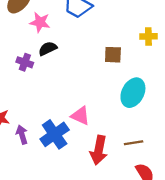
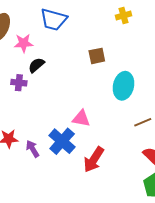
yellow cross: (148, 36) -> (124, 16), moved
brown line: (134, 143) -> (143, 122), moved
red arrow: (99, 150) -> (94, 160), moved, turned 36

